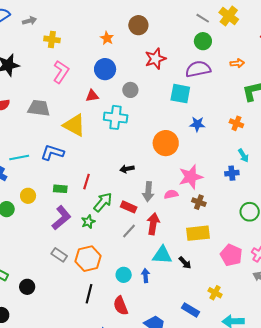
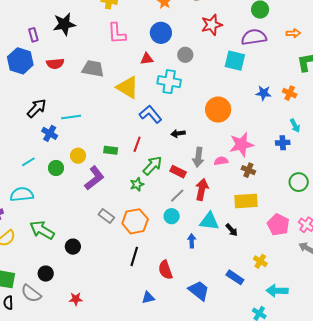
pink L-shape: (61, 72) -> (117, 33), turned 140
blue star: (197, 124) -> (264, 93), moved
blue L-shape: (52, 153) -> (151, 114), moved, turned 30
purple L-shape: (61, 218) -> (94, 178), moved
cyan circle: (124, 275) -> (172, 216), moved

